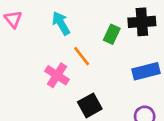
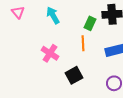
orange line: (82, 56) -> (83, 43), moved, turned 35

